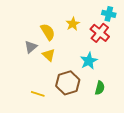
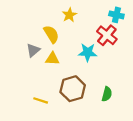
yellow star: (73, 24) -> (69, 15), moved
yellow triangle: (49, 55) -> (52, 59), turned -40
cyan star: (89, 61) -> (88, 52), moved, turned 30

